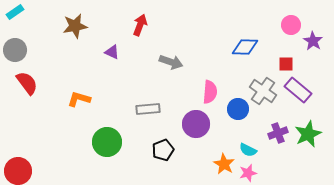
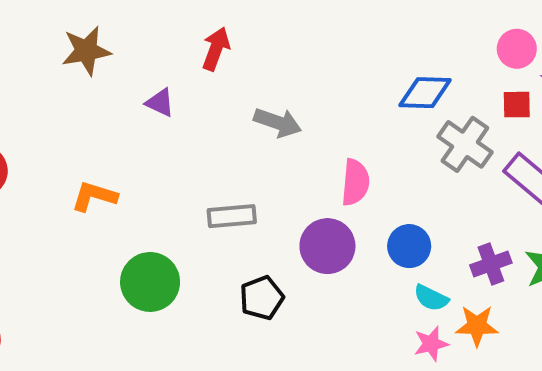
red square: (286, 64) -> (517, 105), moved
gray cross: (263, 91) -> (465, 144), moved
blue circle: (238, 109) -> (409, 246), moved
orange star: (224, 164) -> (477, 326), moved, turned -30

